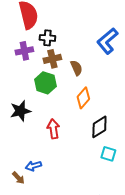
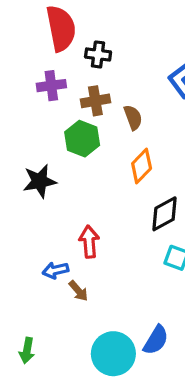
black cross: (47, 38) -> (98, 54), moved
red arrow: (53, 129) -> (89, 242), moved
brown arrow: (18, 178) -> (78, 291), moved

